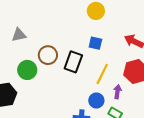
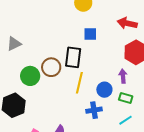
brown circle: (48, 55) -> (51, 67), moved
yellow line: (102, 74) -> (79, 83), moved

